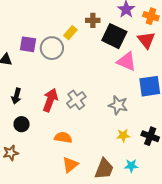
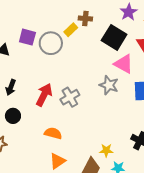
brown cross: (93, 20) -> (85, 18), moved
gray star: (118, 105) -> (109, 85), moved
yellow star: (123, 135) -> (106, 150), moved

